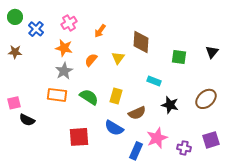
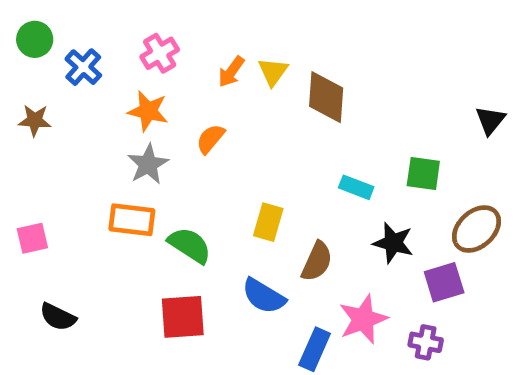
green square: (179, 57) -> (423, 173), moved
yellow triangle: (118, 58) -> (273, 72), moved
green semicircle: (89, 97) -> (190, 245), moved
brown semicircle: (137, 113) -> (317, 261), turned -42
black semicircle: (27, 120) -> (58, 317), moved
purple square: (211, 140) -> (444, 282), moved

